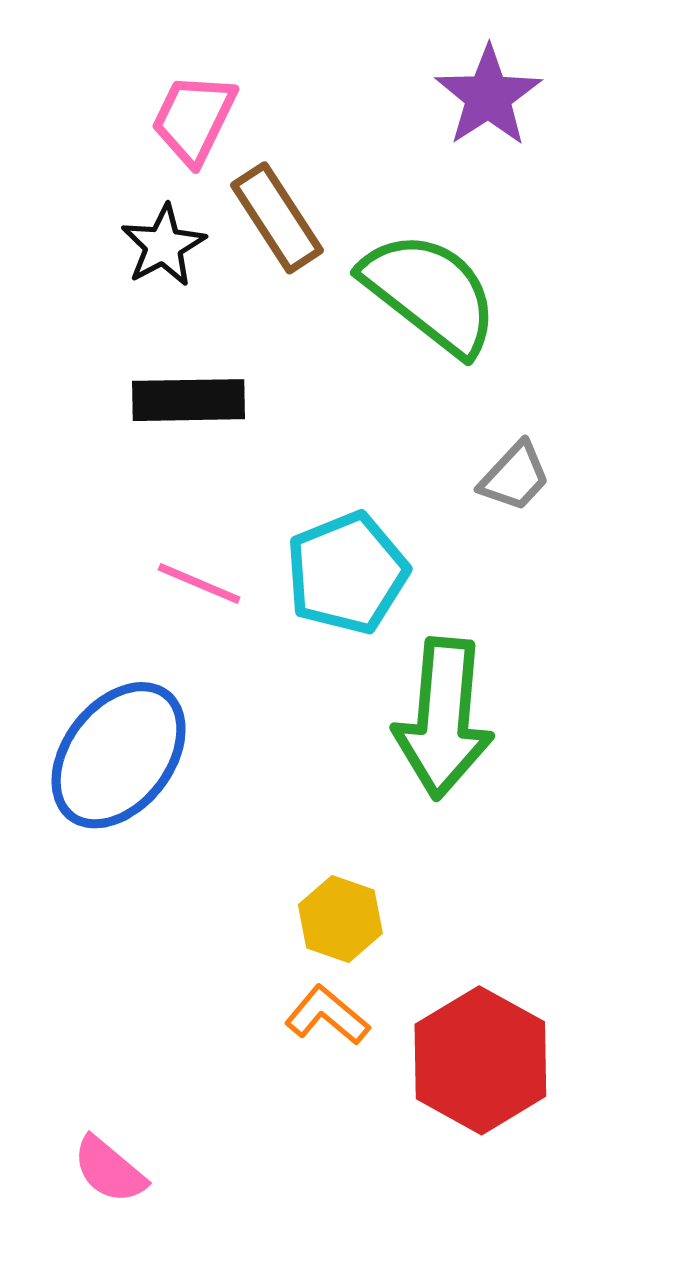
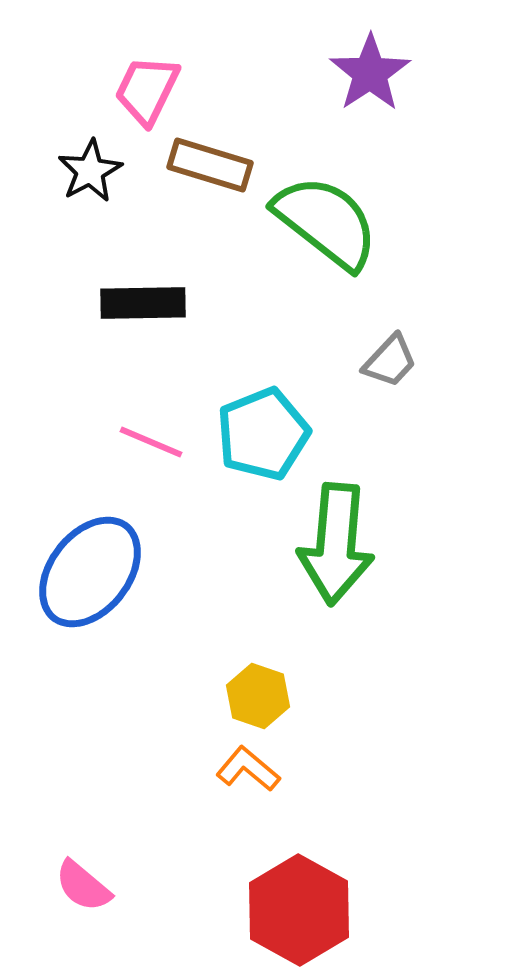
brown rectangle: (277, 218) -> (210, 165), turned -40
black star: (163, 246) -> (90, 171), moved
red hexagon: (480, 1060) -> (299, 910), moved

